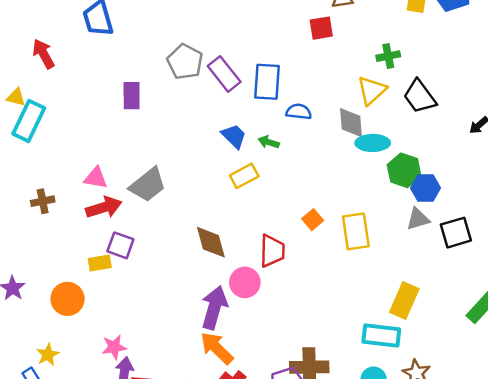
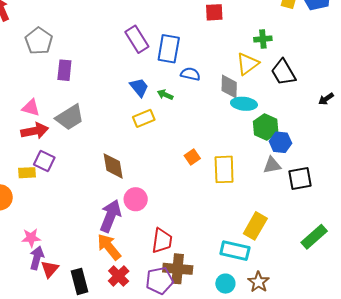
gray pentagon: (185, 62) -> (39, 41), moved
purple rectangle: (132, 96) -> (64, 70), moved
red trapezoid: (272, 251) -> (162, 241), moved

